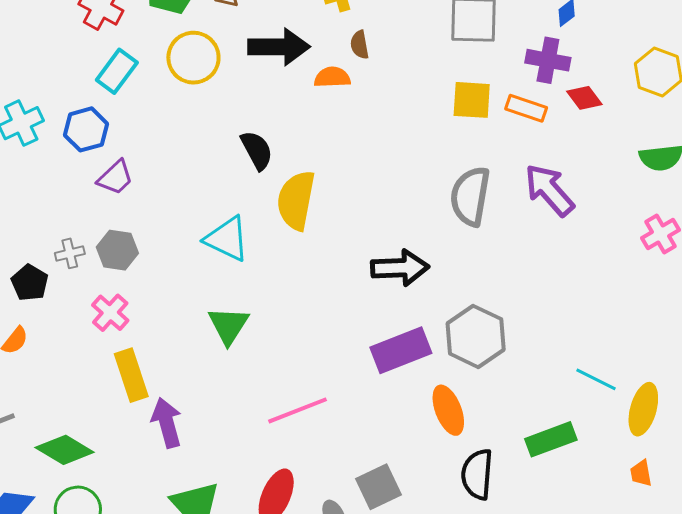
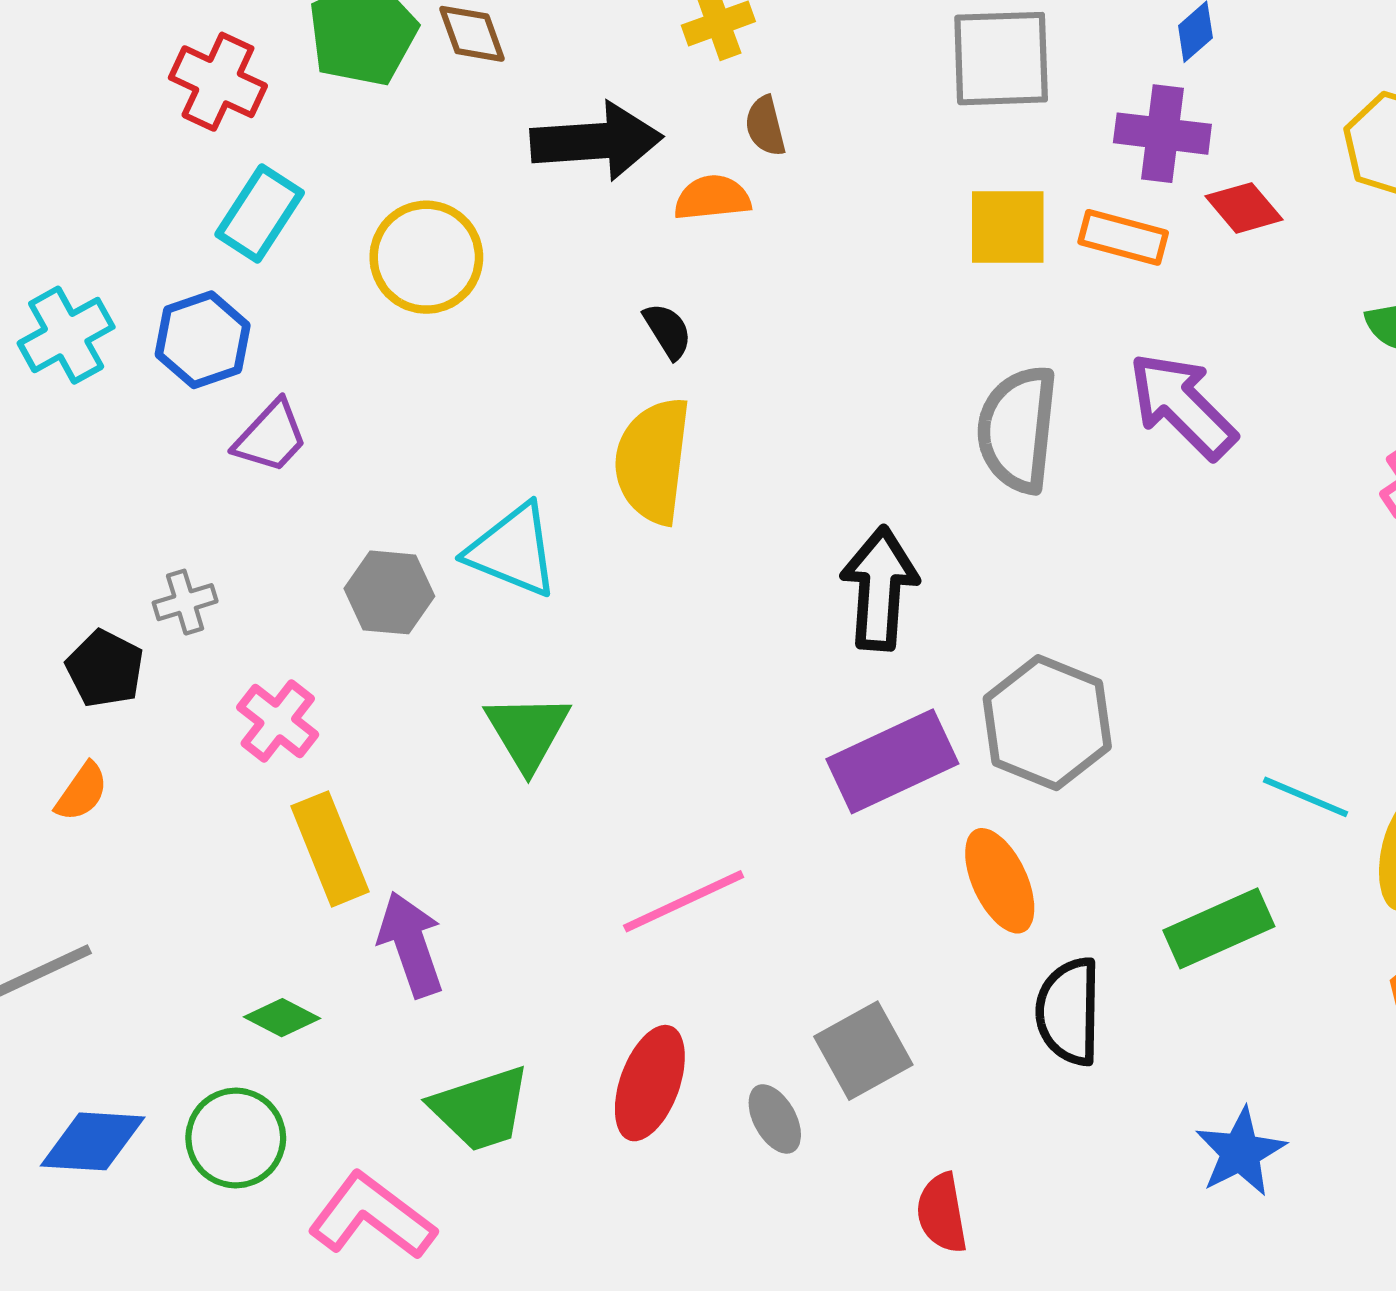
yellow circle: (193, 58) -> (426, 257), moved
black semicircle: (257, 150) -> (668, 331), moved, size x0.7
gray hexagon: (117, 250) -> (389, 592), moved
black arrow: (400, 268) -> (880, 588), turned -80
green diamond: (65, 450) -> (282, 1018), moved, size x0.6

